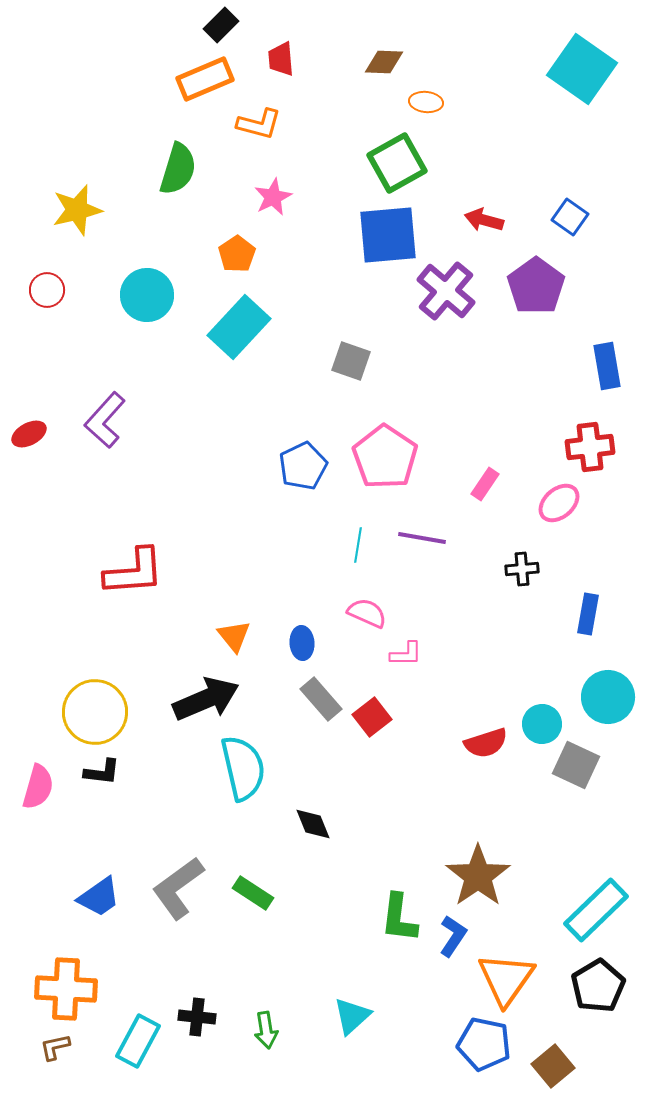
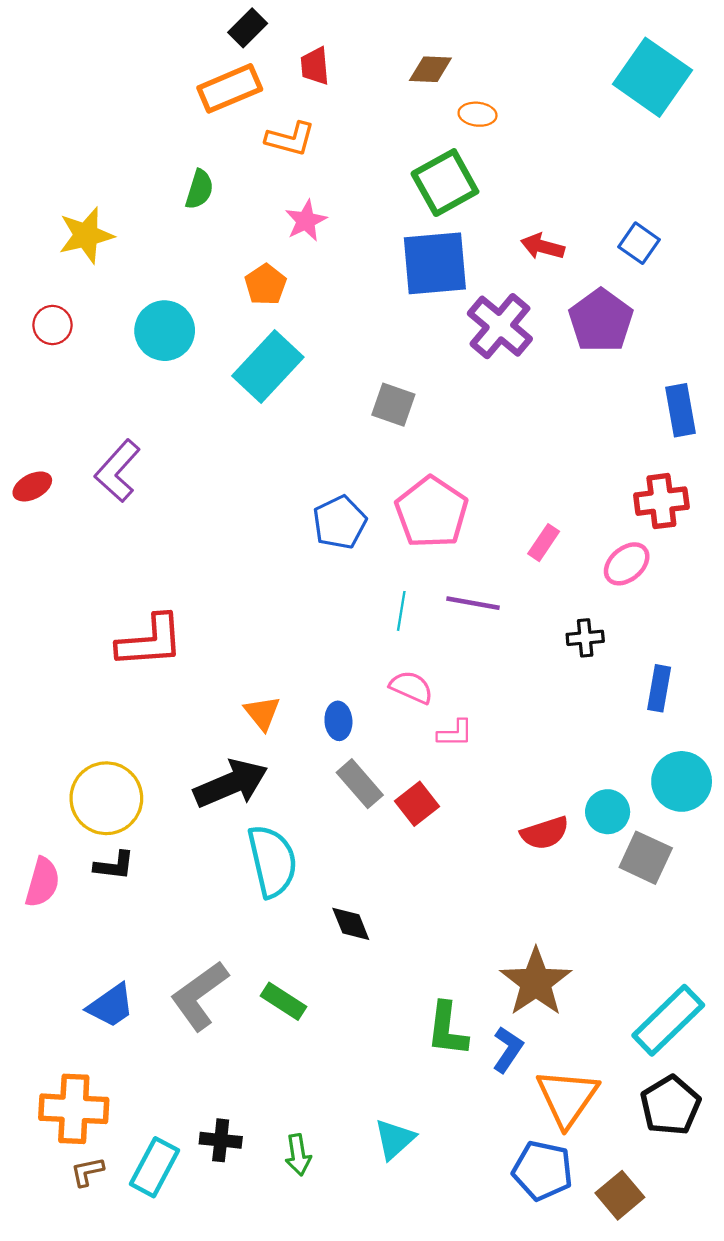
green semicircle: (178, 169) -> (199, 189), size x0.7
brown L-shape: (55, 1047) -> (87, 1172), moved

